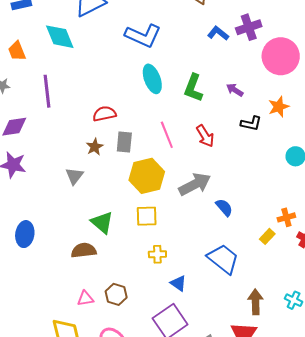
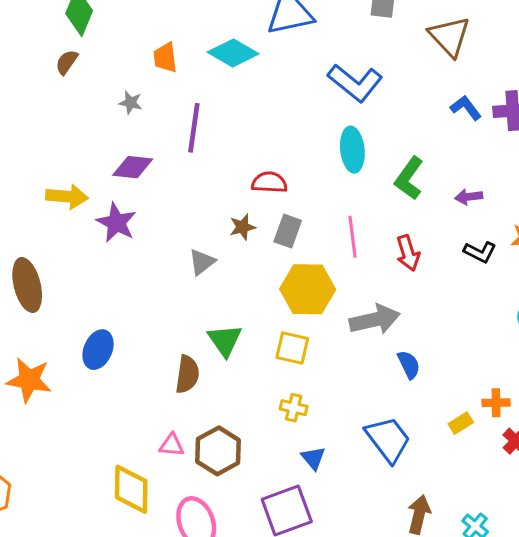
cyan diamond: (60, 37) -> (233, 53), turned -52
purple arrow: (235, 90) -> (469, 197), turned -54
blue ellipse: (25, 234) -> (98, 350), moved
brown semicircle: (84, 250) -> (187, 374), turned 90
brown hexagon: (116, 294) -> (218, 451), size x1.4

